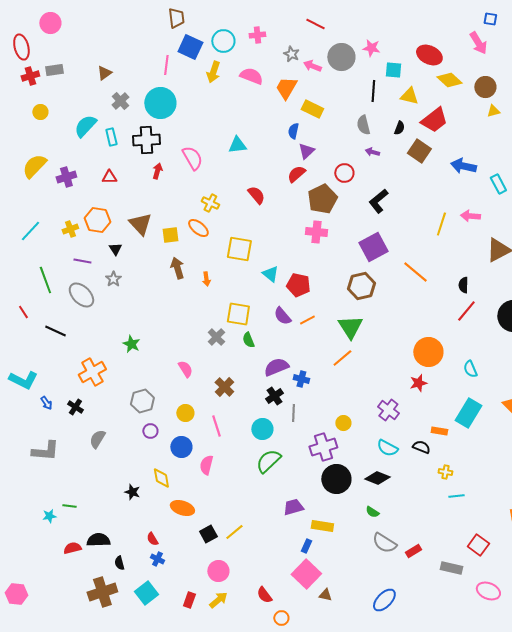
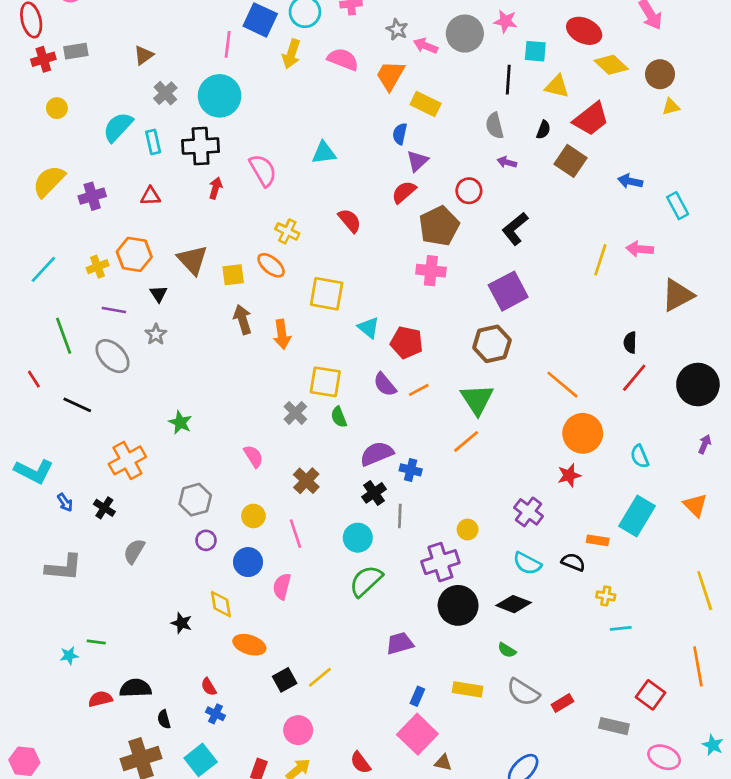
blue arrow: (463, 166) -> (630, 181), size x0.7
orange line: (415, 272) -> (562, 385), moved
orange arrow: (206, 279) -> (282, 334), size x1.5
yellow rectangle: (322, 526) -> (468, 689), moved

